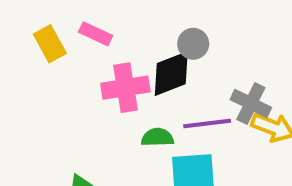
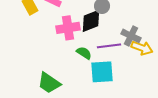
green semicircle: (157, 137) -> (84, 53), turned 35

